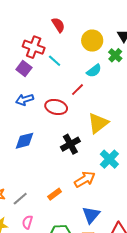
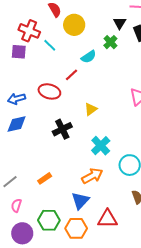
yellow circle: (92, 41) -> (74, 25), moved
purple square: (24, 68) -> (19, 52), turned -35
blue arrow: (25, 100) -> (16, 99), moved
yellow triangle: (98, 123) -> (91, 109), size x0.6
orange arrow: (85, 179) -> (92, 176), moved

